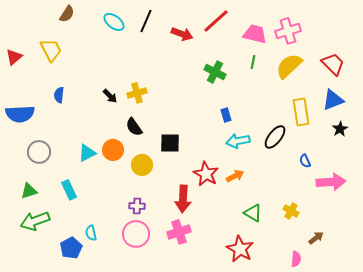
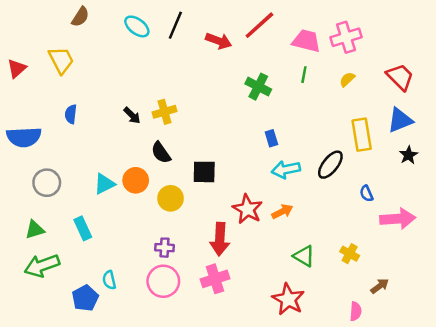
yellow semicircle: (289, 66) -> (347, 79), size x0.5

